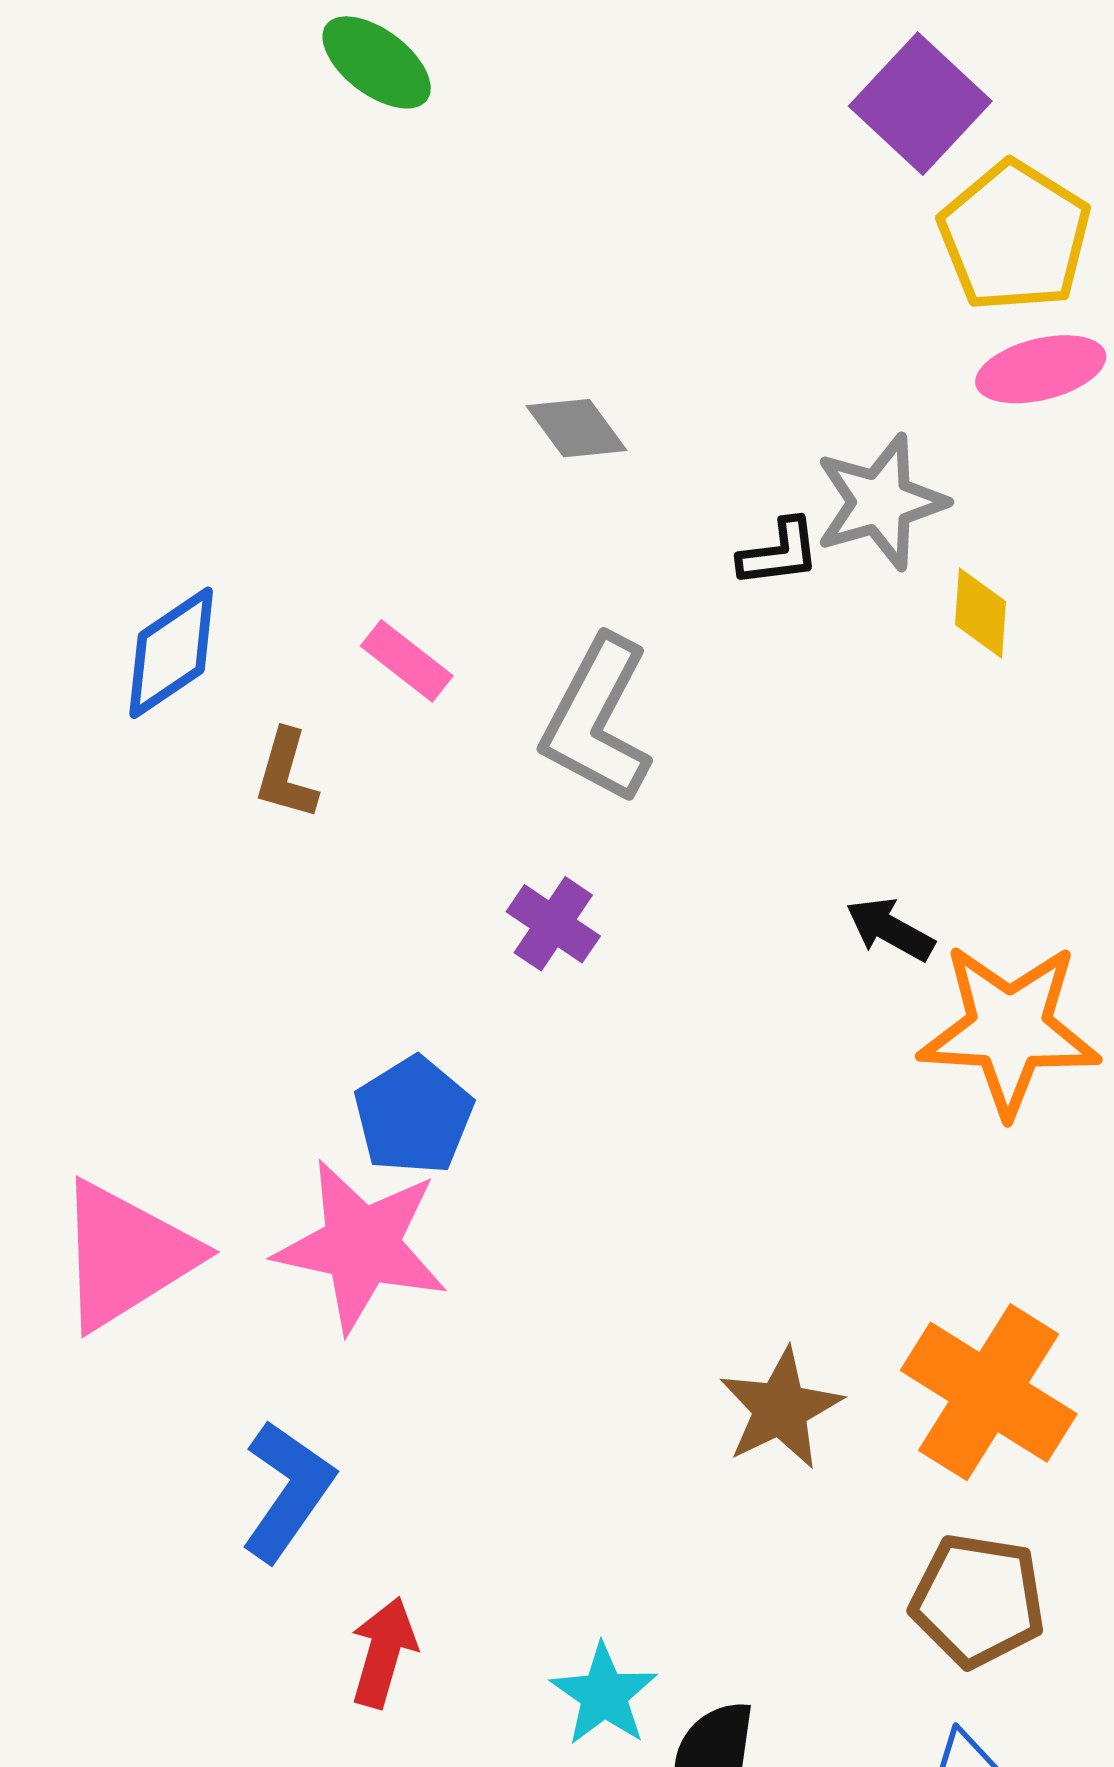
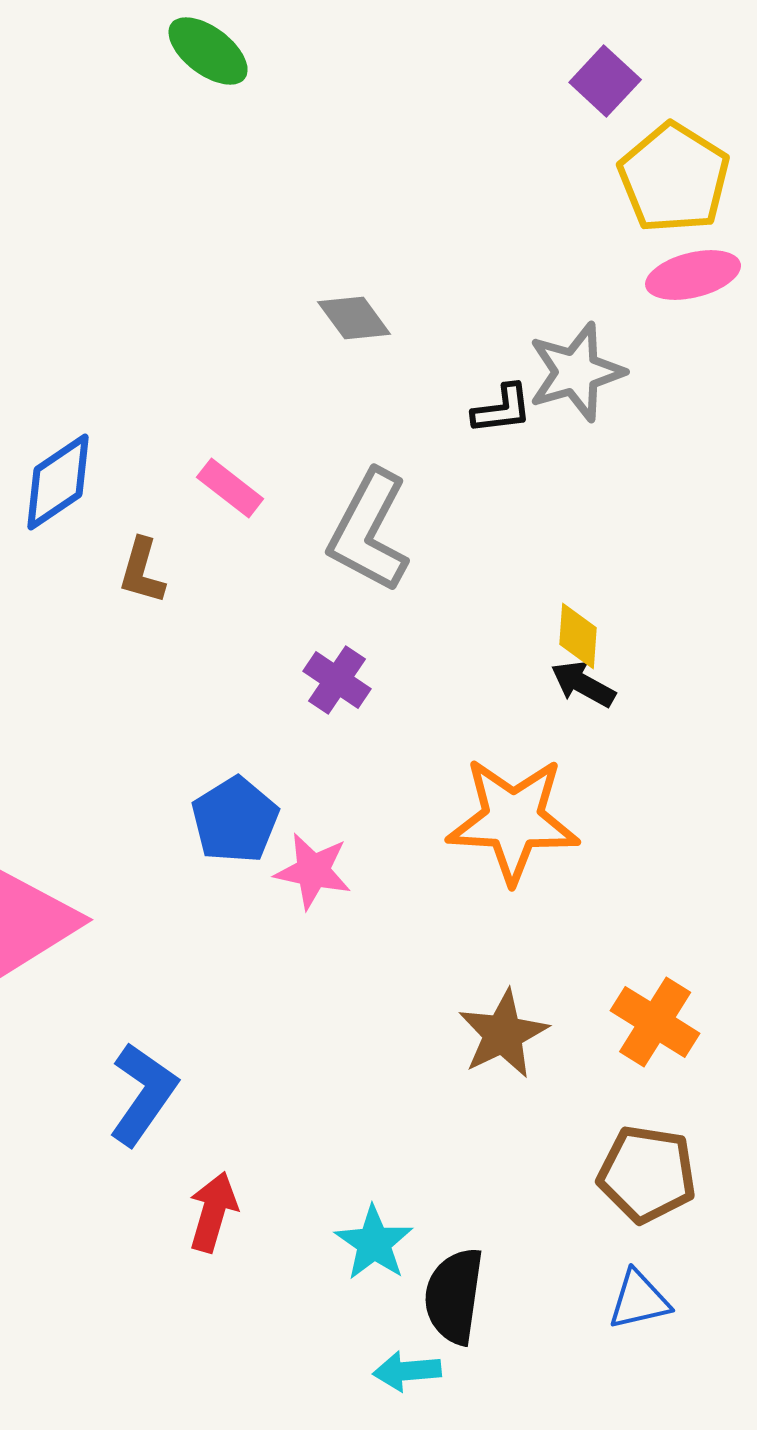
purple square: (920, 104) -> (605, 81), size x0.7
yellow diamond: (980, 613) -> (578, 636), moved
orange star: (1009, 1029) -> (513, 820), moved
pink star: (362, 1246) -> (313, 871), moved, size x0.6
orange cross: (989, 1392) -> (655, 1022), size x0.7

